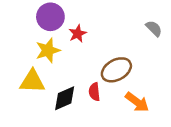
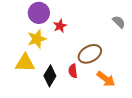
black diamond: (65, 98) -> (50, 76), turned -35

